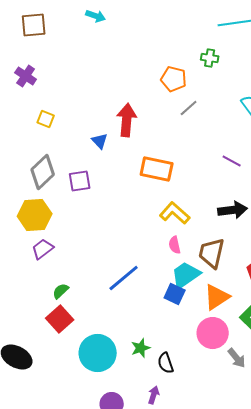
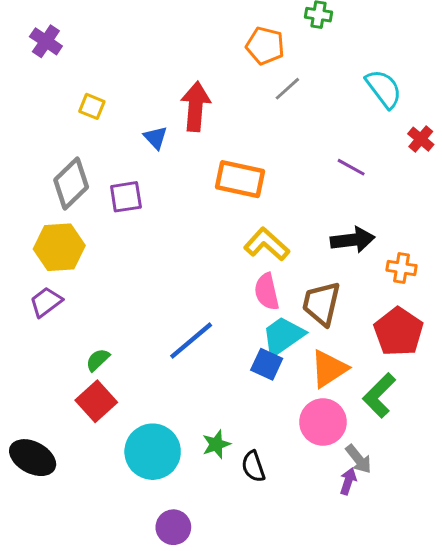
yellow square: (46, 119) -> (92, 106), moved
pink semicircle: (175, 245) -> (267, 292), size x1.4
purple trapezoid: (43, 249) -> (46, 302), moved
purple arrow: (154, 395) -> (348, 481), moved

